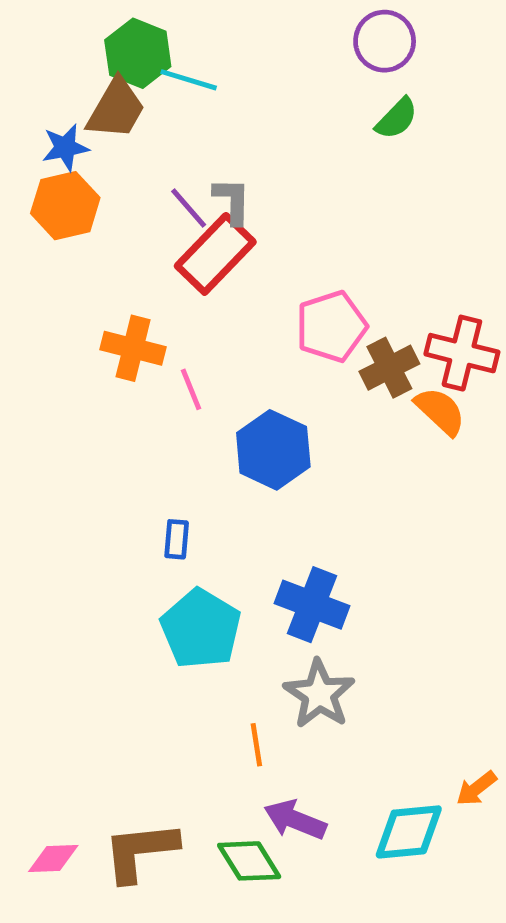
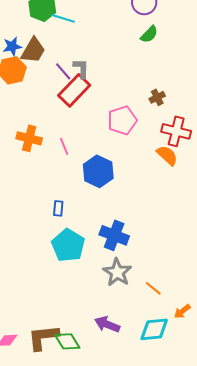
brown trapezoid: (116, 109) -> (33, 50), moved
orange cross: (133, 348) -> (29, 138), moved
brown cross: (389, 368) -> (157, 97), moved, size x0.7
orange line: (256, 745) -> (153, 288), moved, turned -42
green diamond: (249, 861) -> (67, 341), moved

